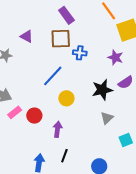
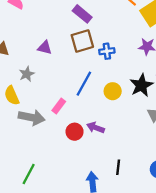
yellow circle: (66, 98) -> (113, 91), moved
pink rectangle: (15, 112) -> (59, 106), moved
purple arrow: (57, 129) -> (96, 128), moved, turned -63

